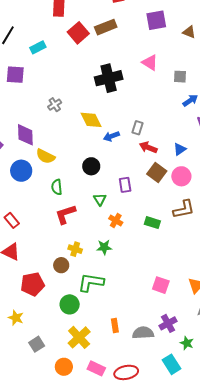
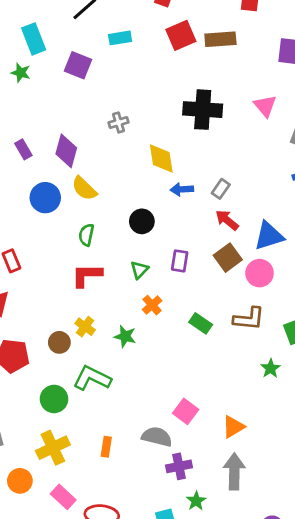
blue triangle: (180, 149) -> (269, 236), size x1.6
gray semicircle: (143, 333) -> (157, 437), moved

